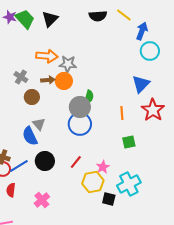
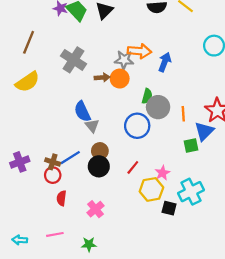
blue arrow: (142, 31) -> (165, 62), moved
orange arrow: (47, 56) -> (139, 51), moved
gray cross: (21, 77) -> (74, 60), moved, size x1.6
blue triangle: (141, 84) -> (204, 131), moved
brown circle: (32, 97) -> (100, 151), moved
gray circle: (80, 107) -> (158, 107), moved
blue semicircle: (30, 136) -> (82, 111), moved
blue line: (19, 166) -> (70, 158), moved

